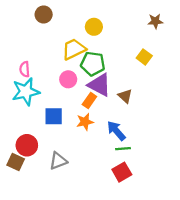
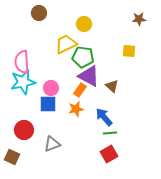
yellow square: (144, 57) -> (129, 51), turned -32
pink semicircle: (25, 69) -> (22, 62), size x1.6
pink circle: (68, 79) -> (51, 88), moved
brown square: (16, 162) -> (12, 157), moved

